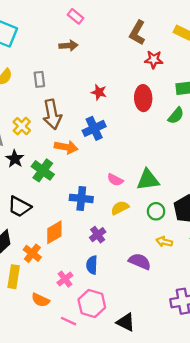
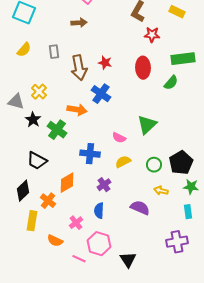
brown arrow: (52, 114) -> (79, 68), moved
blue cross: (94, 128) -> (101, 94), turned -30
green triangle: (148, 180) -> (147, 125), moved, turned -35
black triangle: (126, 322) -> (128, 260), turned 30

